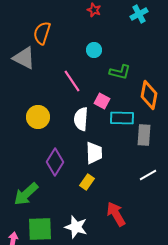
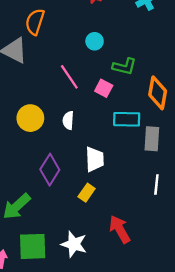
pink square: (102, 101) -> (104, 88), moved
white semicircle: (81, 119) -> (68, 120), moved, size x0.7
white line: (148, 175) -> (156, 185), turned -54

